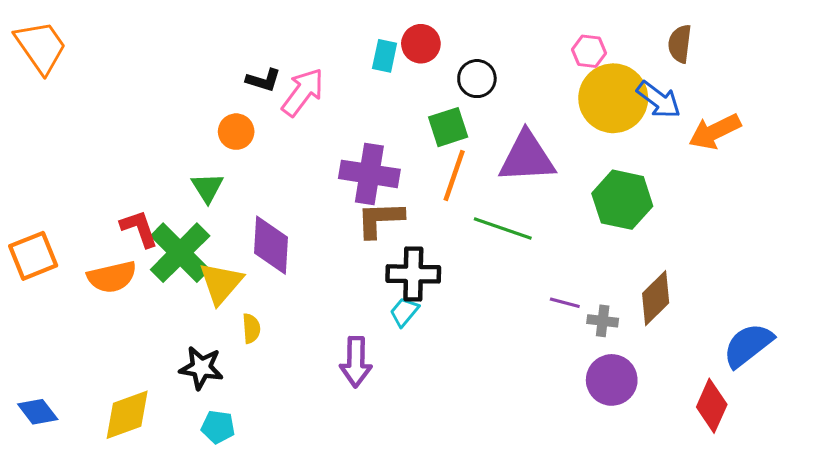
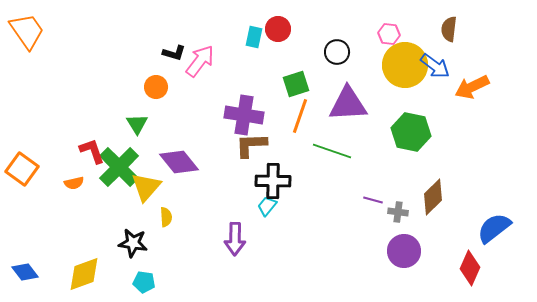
black circle: (477, 79) -> (337, 52), moved
purple diamond: (271, 245) -> (179, 162), turned -42
orange square: (33, 256) -> (22, 169), turned -32
orange semicircle: (112, 277) -> (74, 183), size x0.6

